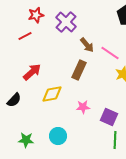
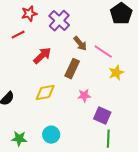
red arrow: (32, 72) -> (42, 56), moved
pink star: (83, 107) -> (84, 96), moved

